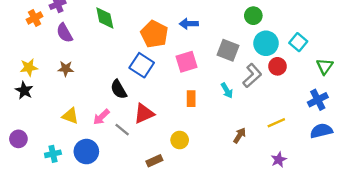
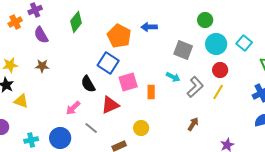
green diamond: (105, 18) -> (76, 22), turned 50
pink square: (187, 62) -> (128, 82), moved
red circle: (278, 66) -> (220, 70), moved
gray L-shape: (252, 76) -> (195, 87), moved
cyan arrow: (227, 91) -> (173, 77), moved, turned -32
yellow triangle: (70, 116) -> (21, 101), moved
yellow line: (276, 123) -> (218, 92), moved, turned -35
gray line: (122, 130) -> (91, 128), moved

